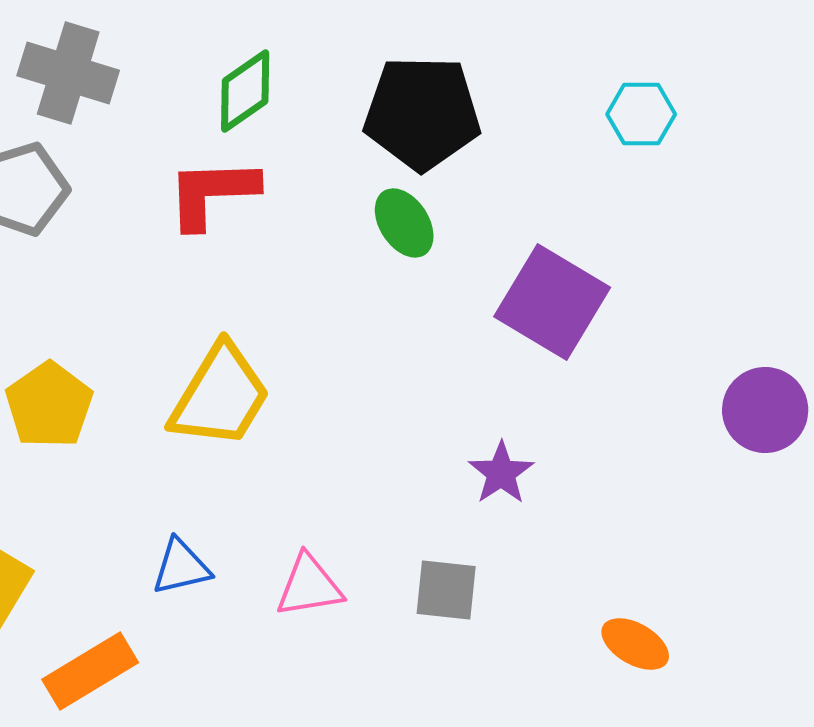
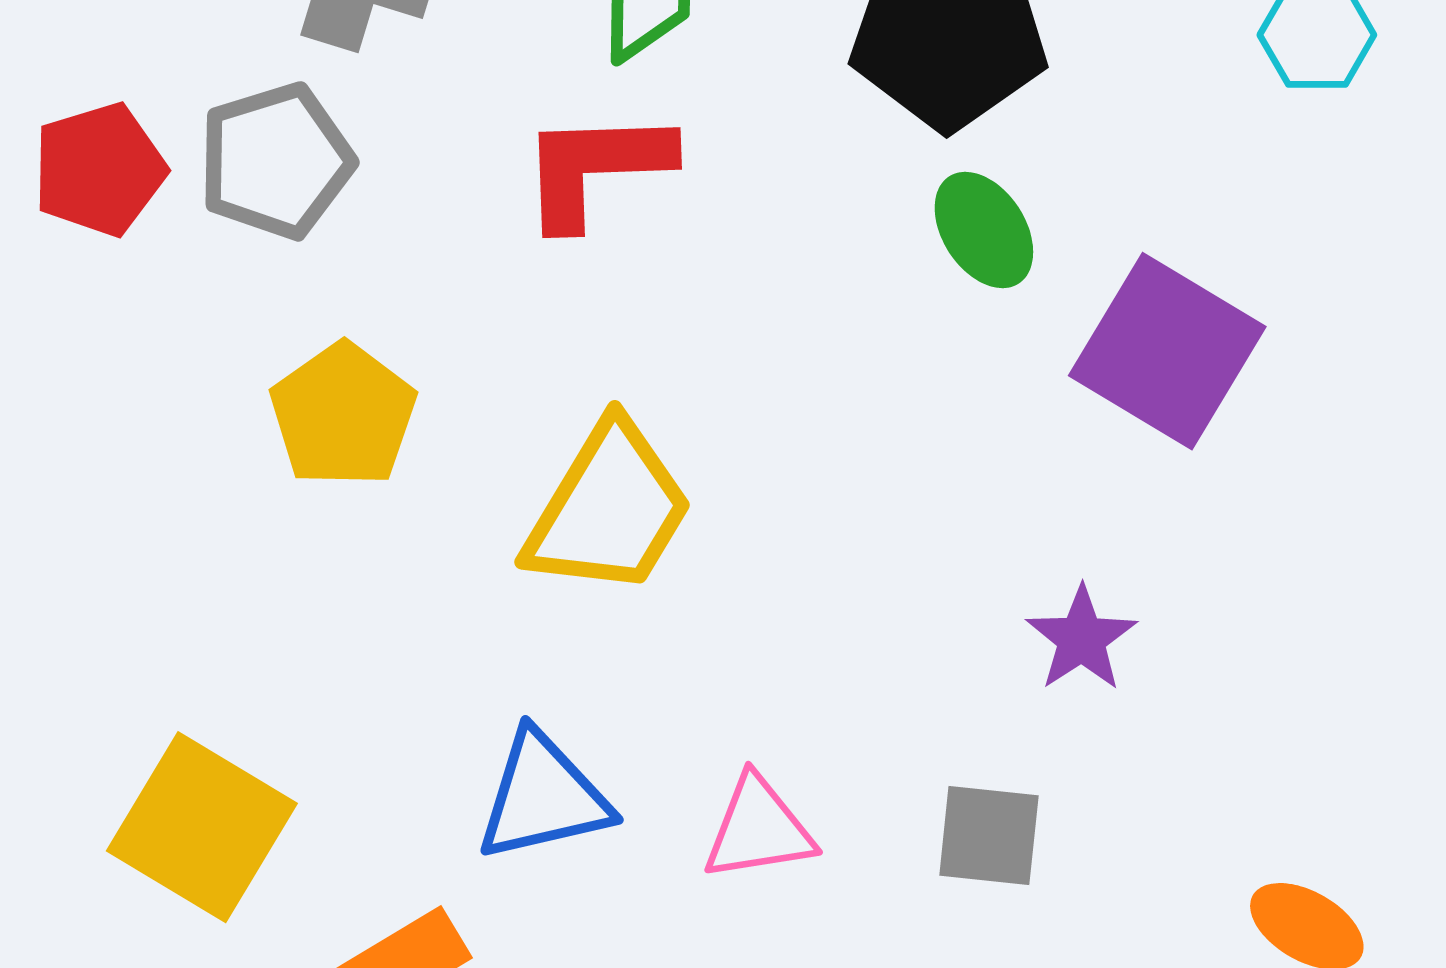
green ellipse: (404, 223) -> (984, 230), moved
yellow pentagon: (49, 405) -> (343, 415), moved
blue triangle: (181, 567) -> (543, 797), size x1.4

